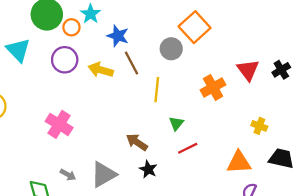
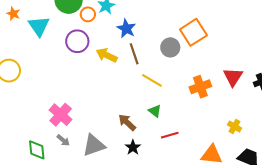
yellow line: (157, 90) -> (152, 80), turned -75
green triangle: (176, 123) -> (155, 111), moved, turned -40
pink cross: (59, 124) -> (61, 115), moved

